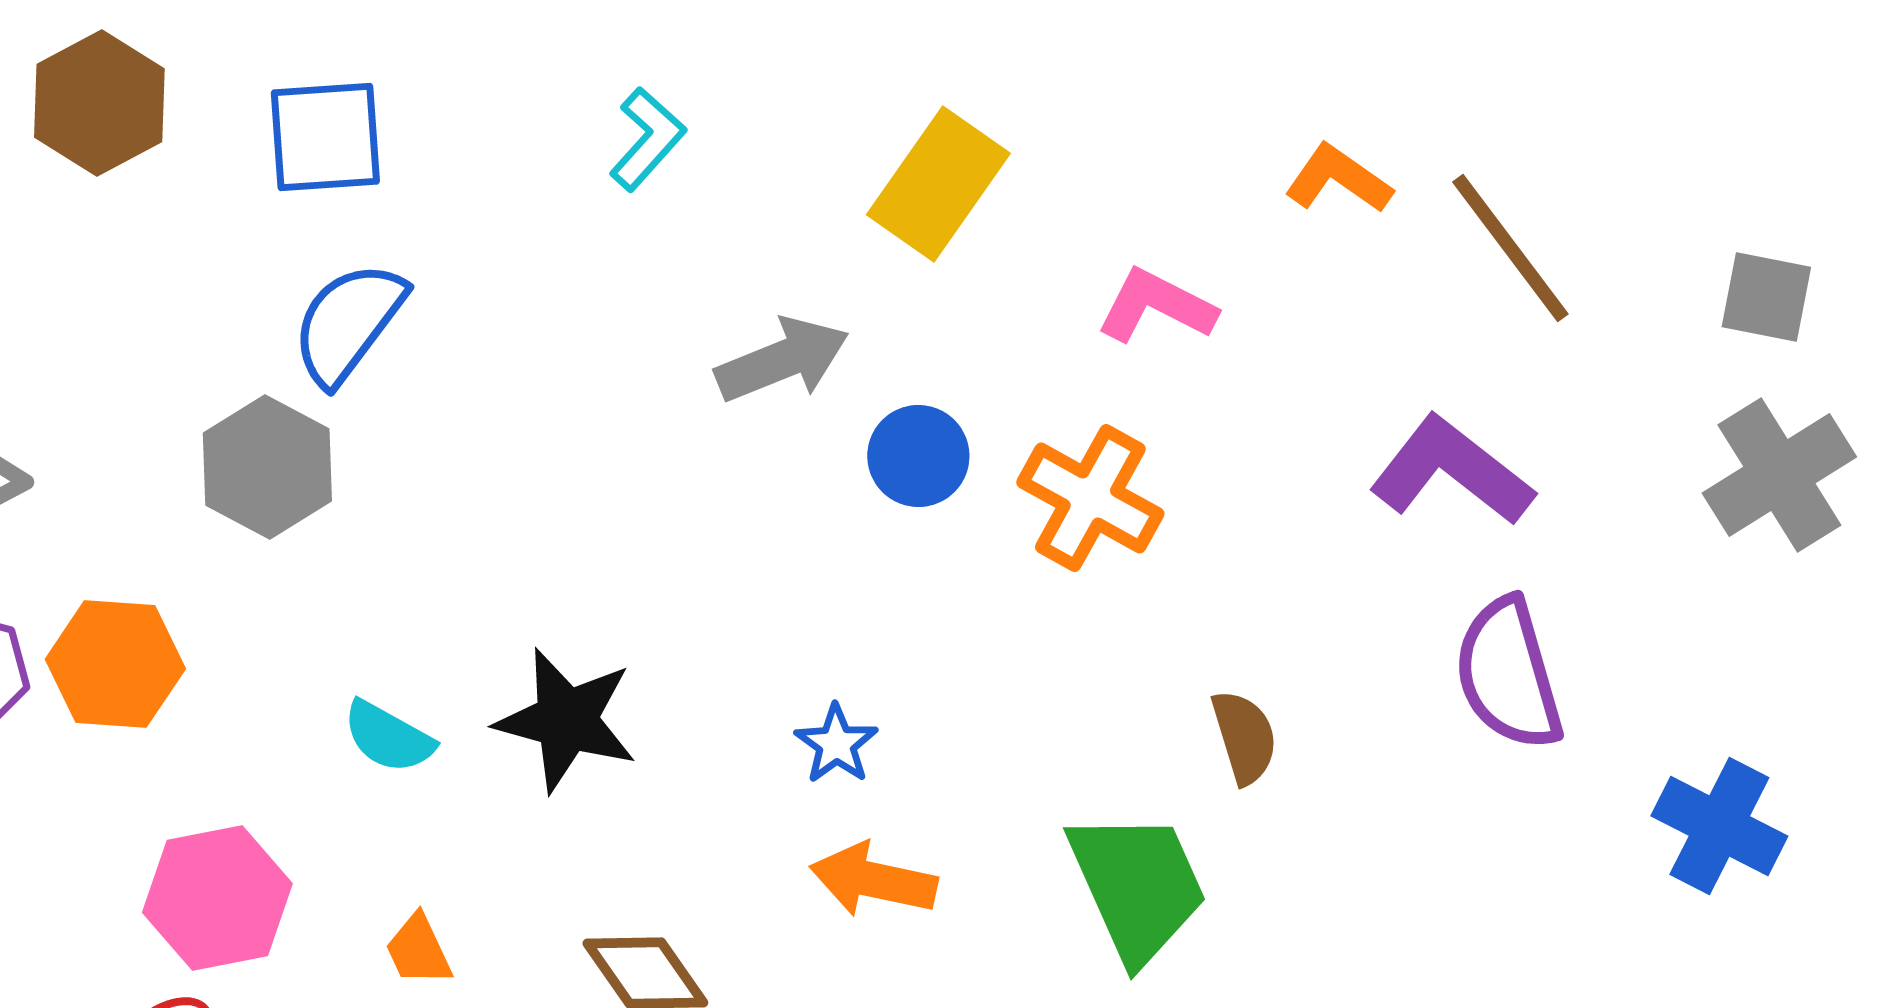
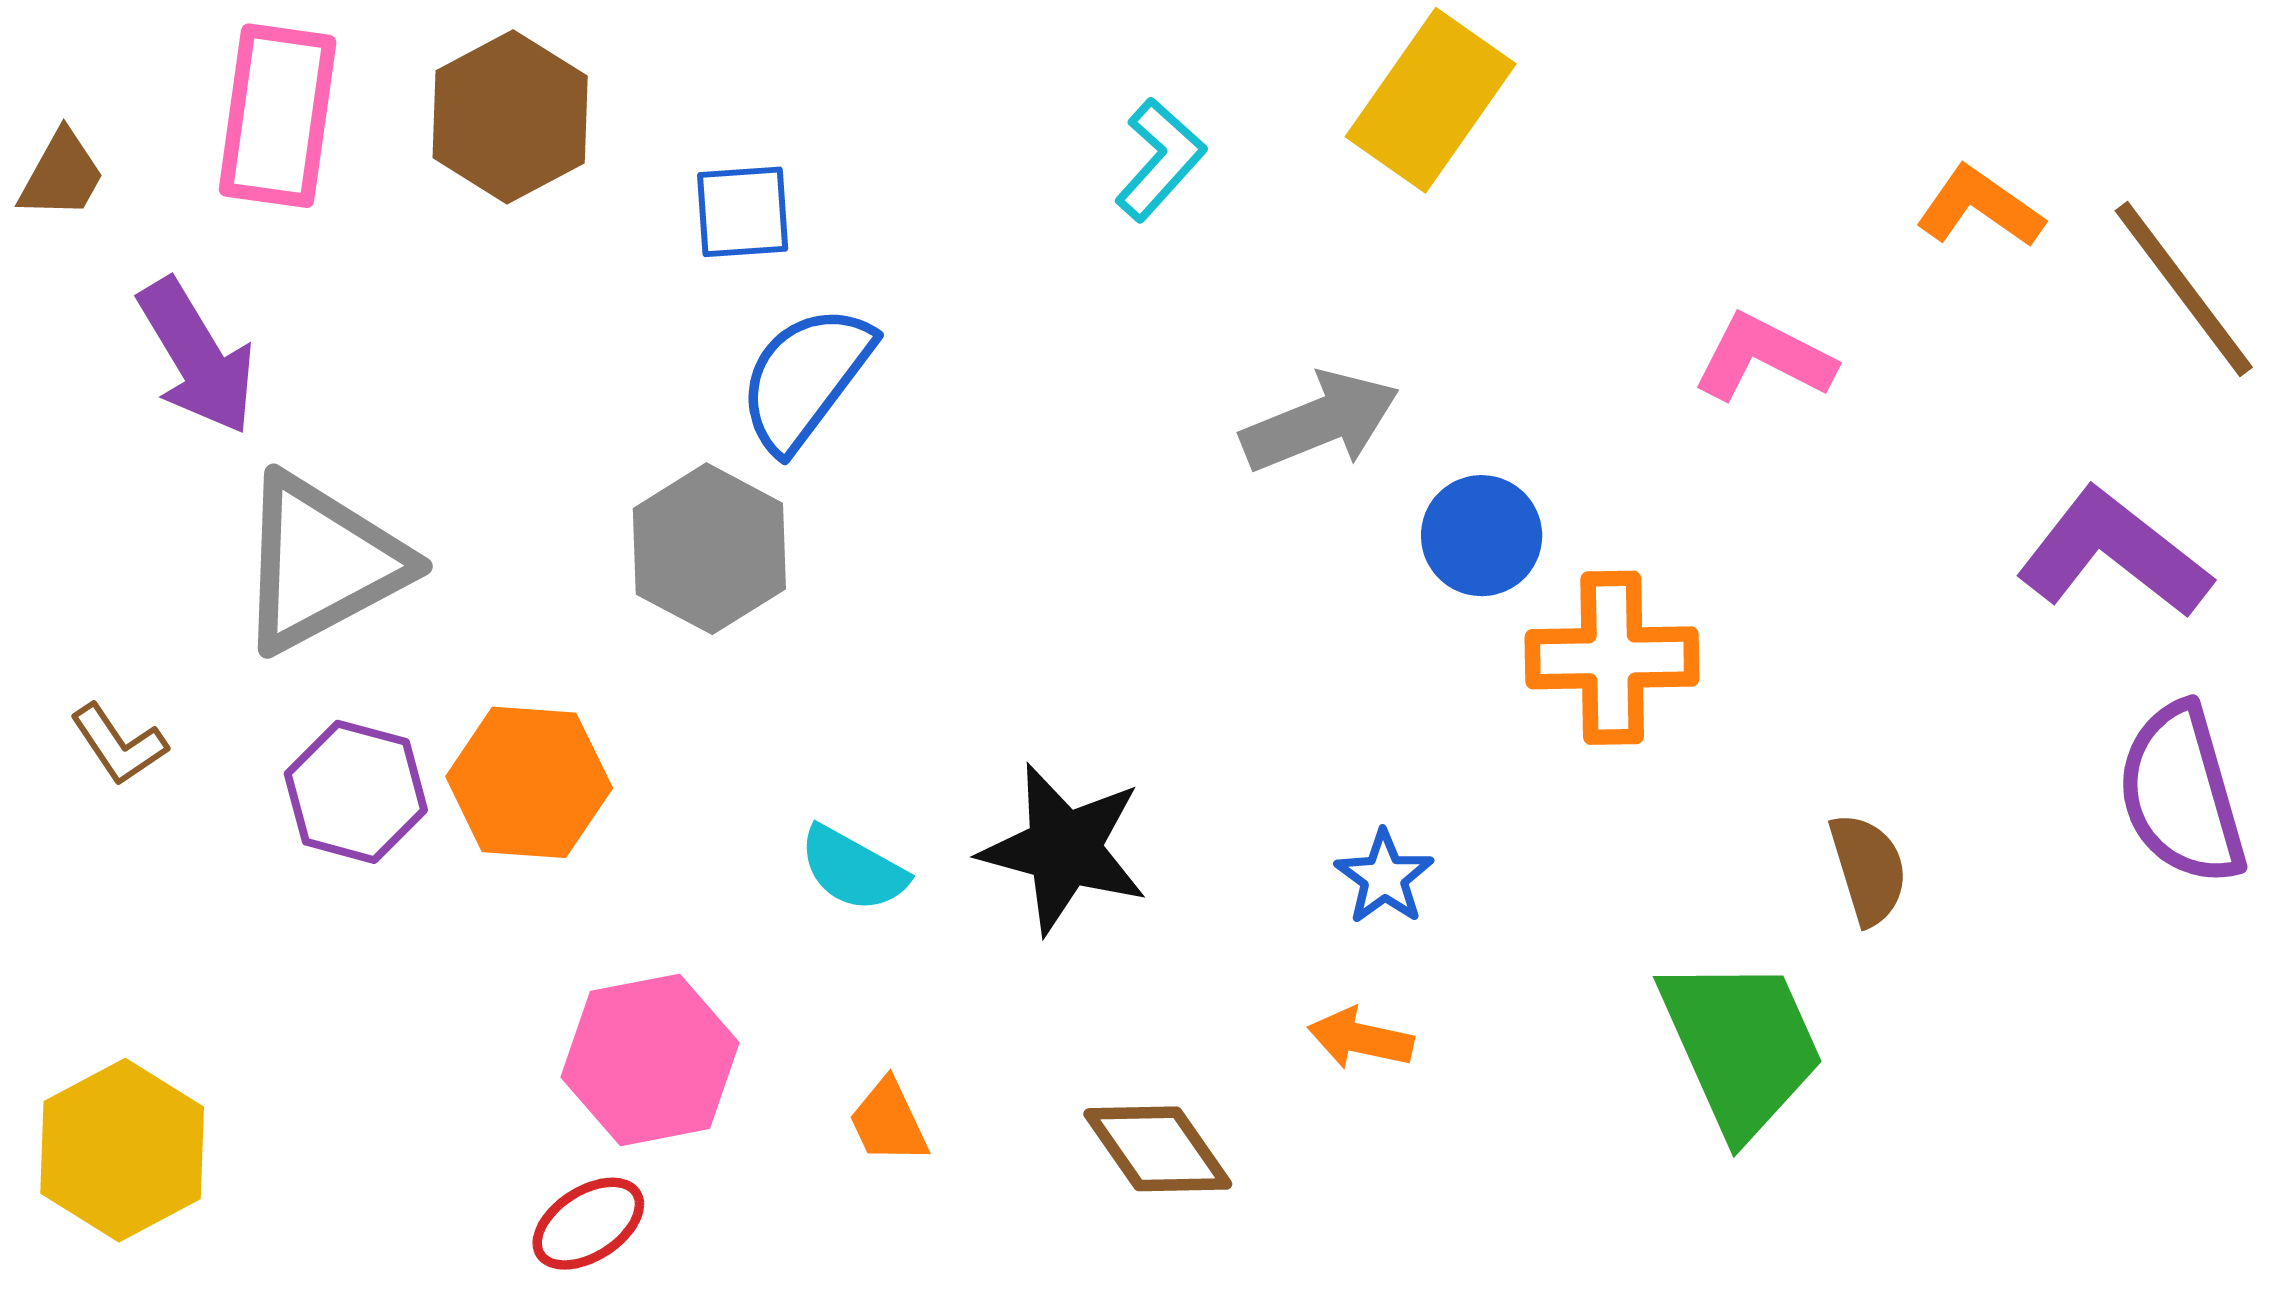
blue square: (325, 137) -> (743, 212), moved, size x0.7
yellow rectangle: (938, 184) -> (1431, 100), moved
orange cross: (1090, 498) -> (1612, 658), moved, turned -30
orange arrow: (873, 880) -> (1361, 1039), moved, size x0.7

